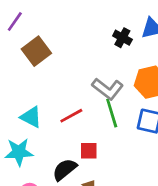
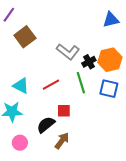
black cross: (122, 38) -> (89, 62), moved, turned 32
gray L-shape: (108, 89) -> (68, 52), moved

